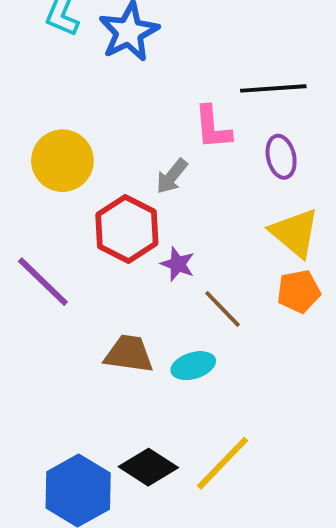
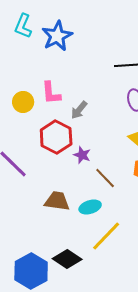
pink L-shape: (213, 127) -> (51, 93), moved
yellow circle: (62, 161) -> (23, 102), size x0.7
yellow line: (223, 463) -> (106, 236), moved

